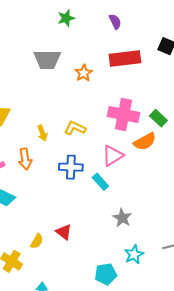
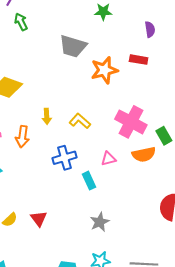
red rectangle: (125, 59) -> (139, 60), moved, size x0.6
orange star: (84, 73) -> (104, 70), size x1.5
pink triangle: (113, 156) -> (108, 159), size x0.7
blue cross: (71, 167) -> (65, 158), turned -35

